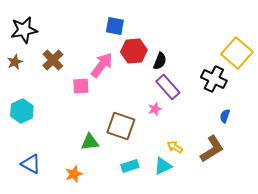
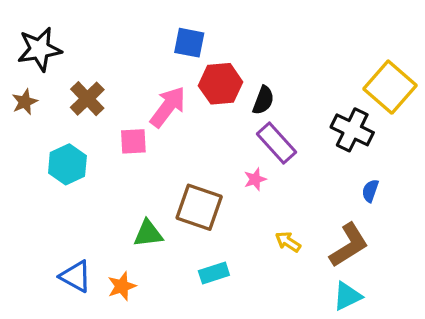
cyan hexagon: (22, 111) -> (67, 164), moved
blue triangle: (31, 164) -> (76, 276), moved
cyan triangle: (163, 166) -> (347, 296), moved

